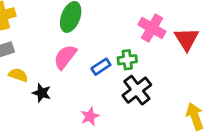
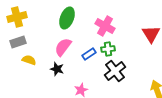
pink cross: (152, 28) -> (105, 26), moved
black star: (42, 93) -> (57, 69), moved

